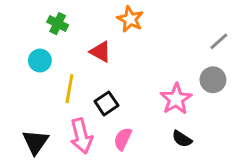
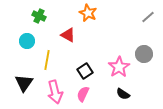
gray line: (219, 41) -> (148, 17), moved
black square: (106, 103) -> (85, 71), moved
black triangle: (35, 142) -> (24, 83), moved

